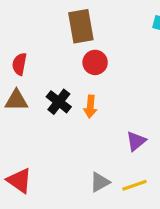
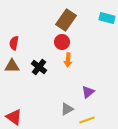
brown rectangle: (81, 26) -> (66, 20), moved, turned 45
orange arrow: (90, 107) -> (68, 60), moved
gray triangle: (100, 182) -> (67, 109), moved

